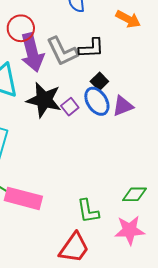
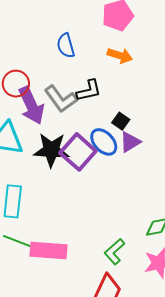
black square: (99, 81) -> (121, 121), moved
purple square: (70, 107) -> (78, 152), size x2.0
green L-shape: (88, 211) -> (114, 252), turned 68

